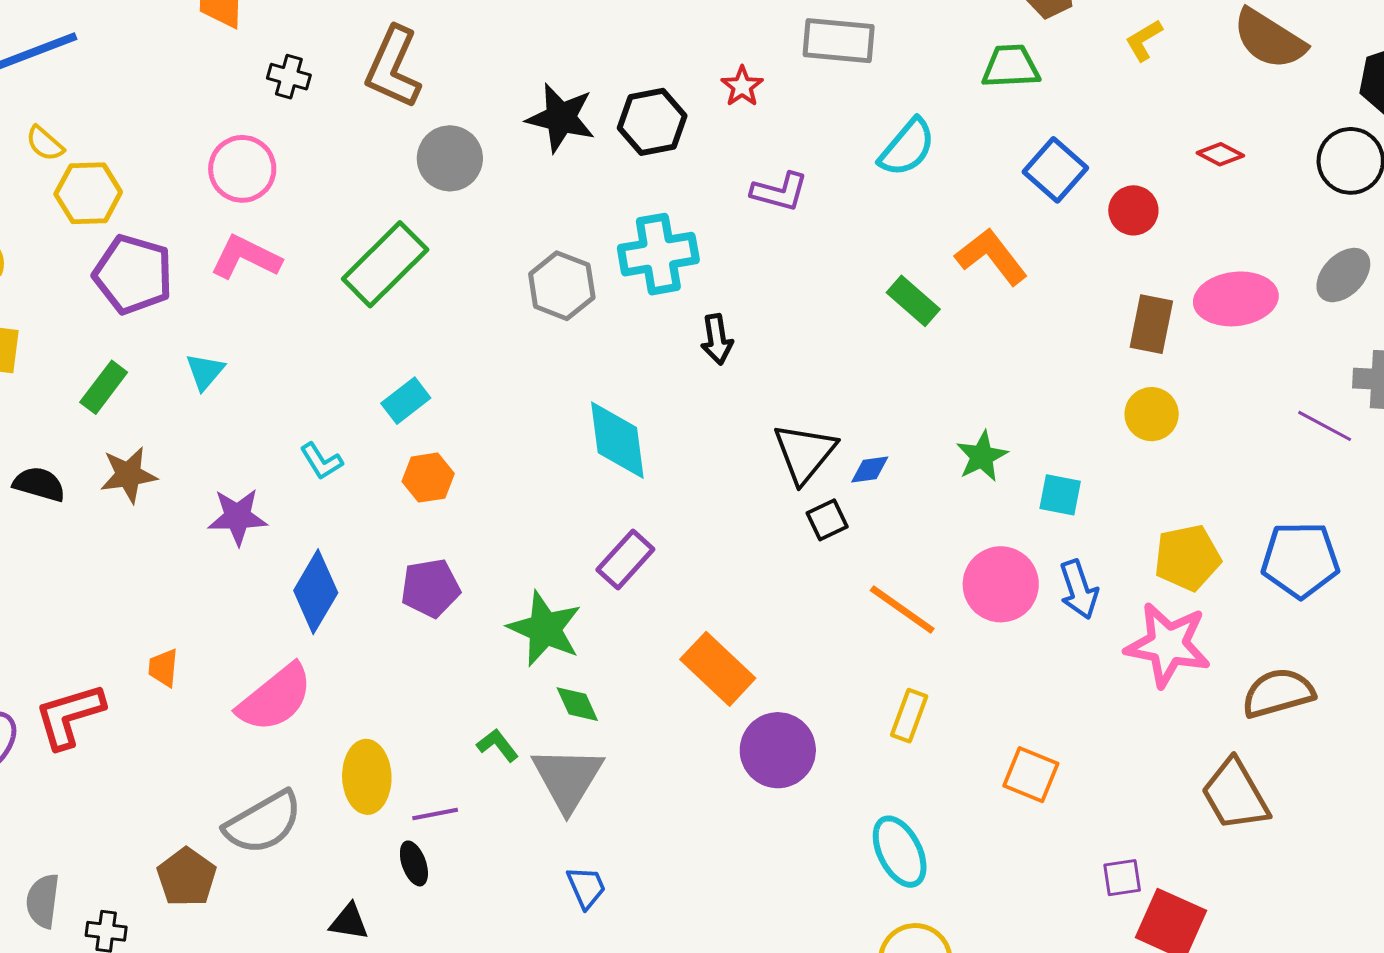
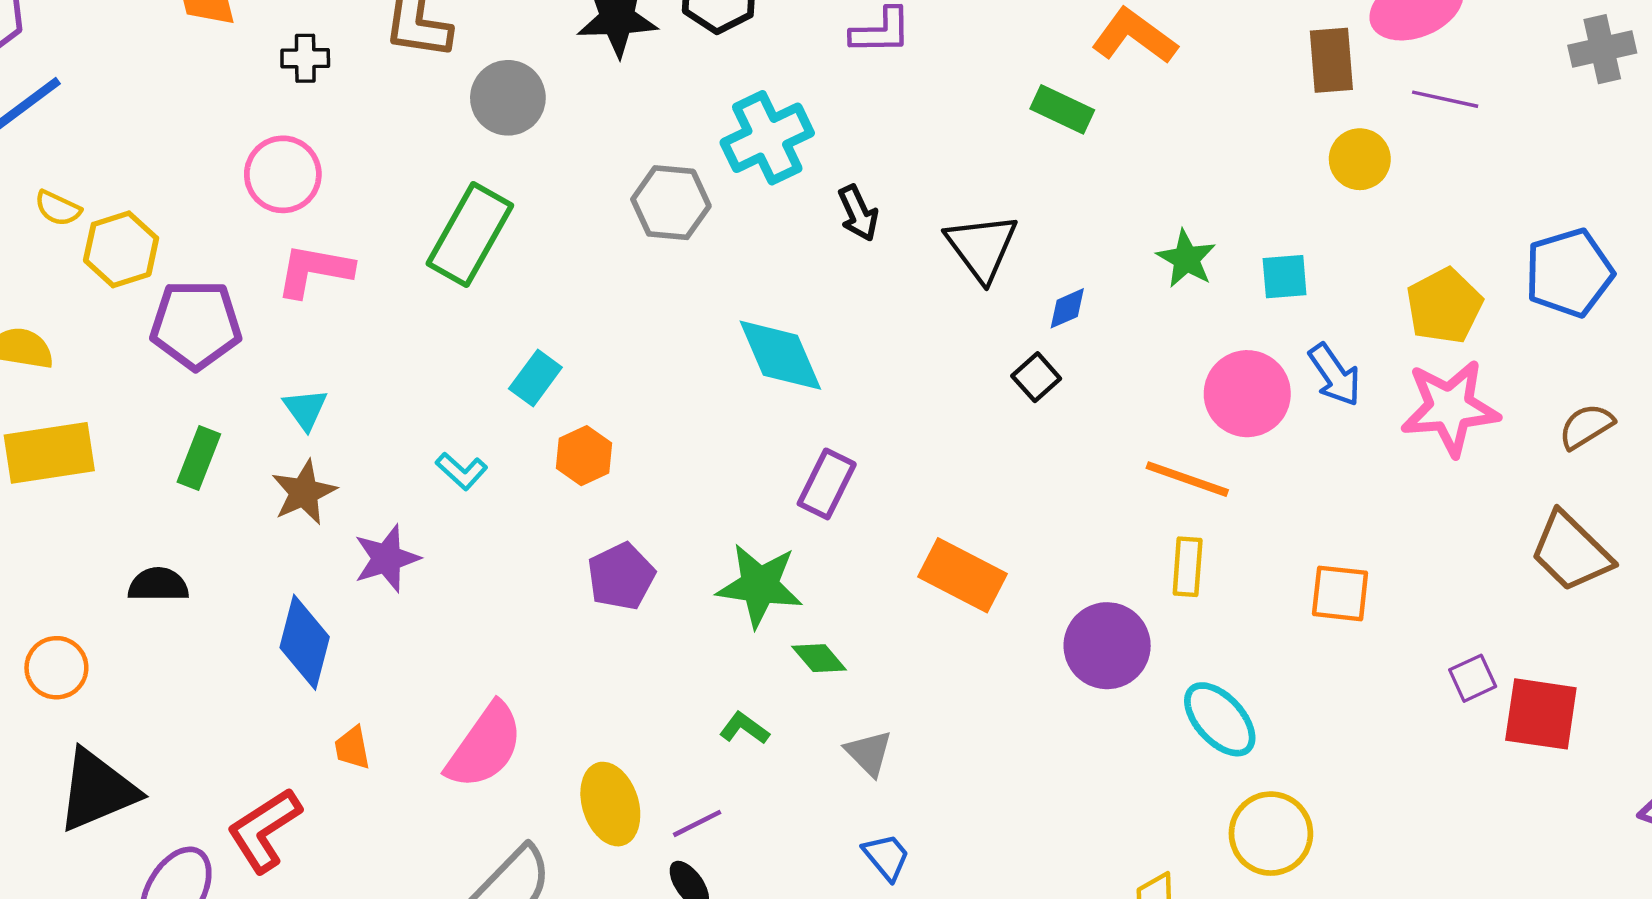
purple line: (1325, 426) -> (1445, 99), moved
black triangle: (804, 453) -> (982, 247), moved
brown star: (128, 475) -> (304, 492), moved
blue diamond: (316, 592) -> (305, 642), moved
orange line: (902, 610) -> (1187, 479), moved
brown semicircle: (1278, 693) -> (1586, 426), size x0.7
purple circle: (778, 750) -> (1107, 646), moved
gray triangle: (568, 779) -> (869, 753), moved, size x0.6

